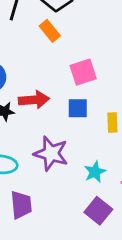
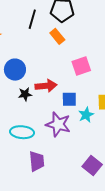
blue square: (78, 108) -> (69, 99), moved
cyan star: (95, 172) -> (86, 115), moved

